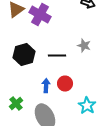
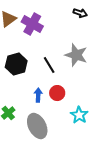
gray star: (84, 46) -> (76, 55), size x1.6
black line: (57, 56) -> (49, 65), turned 60

